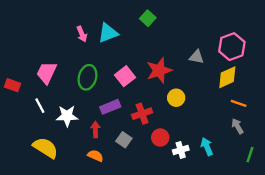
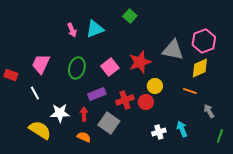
gray triangle: (197, 57) -> (173, 50), size x1.6
orange line: (239, 103) -> (190, 91), moved
white star: (67, 116) -> (60, 113), moved
red circle: (160, 138) -> (146, 102), moved
gray square: (124, 140) -> (109, 123), size x1.5

